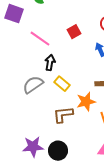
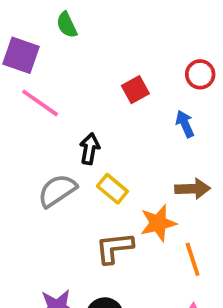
pink line: (40, 39) -> (40, 103), moved

